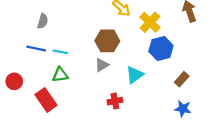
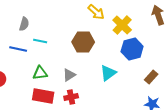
cyan line: (60, 52) -> (40, 41), moved
gray triangle: (102, 65) -> (69, 75), moved
red rectangle: (46, 100) -> (43, 96), moved, turned -45
red cross: (115, 101) -> (71, 97), moved

